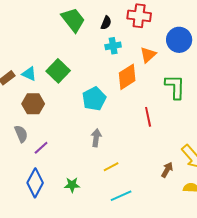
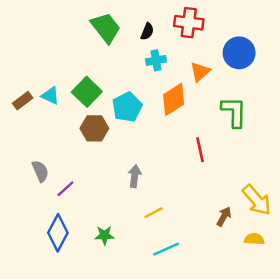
cyan pentagon: (94, 99) -> (127, 107), moved
brown hexagon: (33, 104) -> (94, 128), moved

